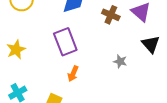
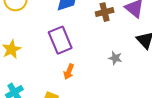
brown cross: (111, 15) -> (105, 12), turned -36

